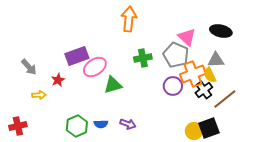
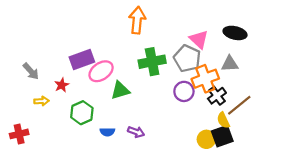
green cross: (143, 58) -> (152, 62), size x1.4
yellow semicircle: (210, 75) -> (223, 120), moved
green hexagon: (77, 126) -> (82, 113), moved

